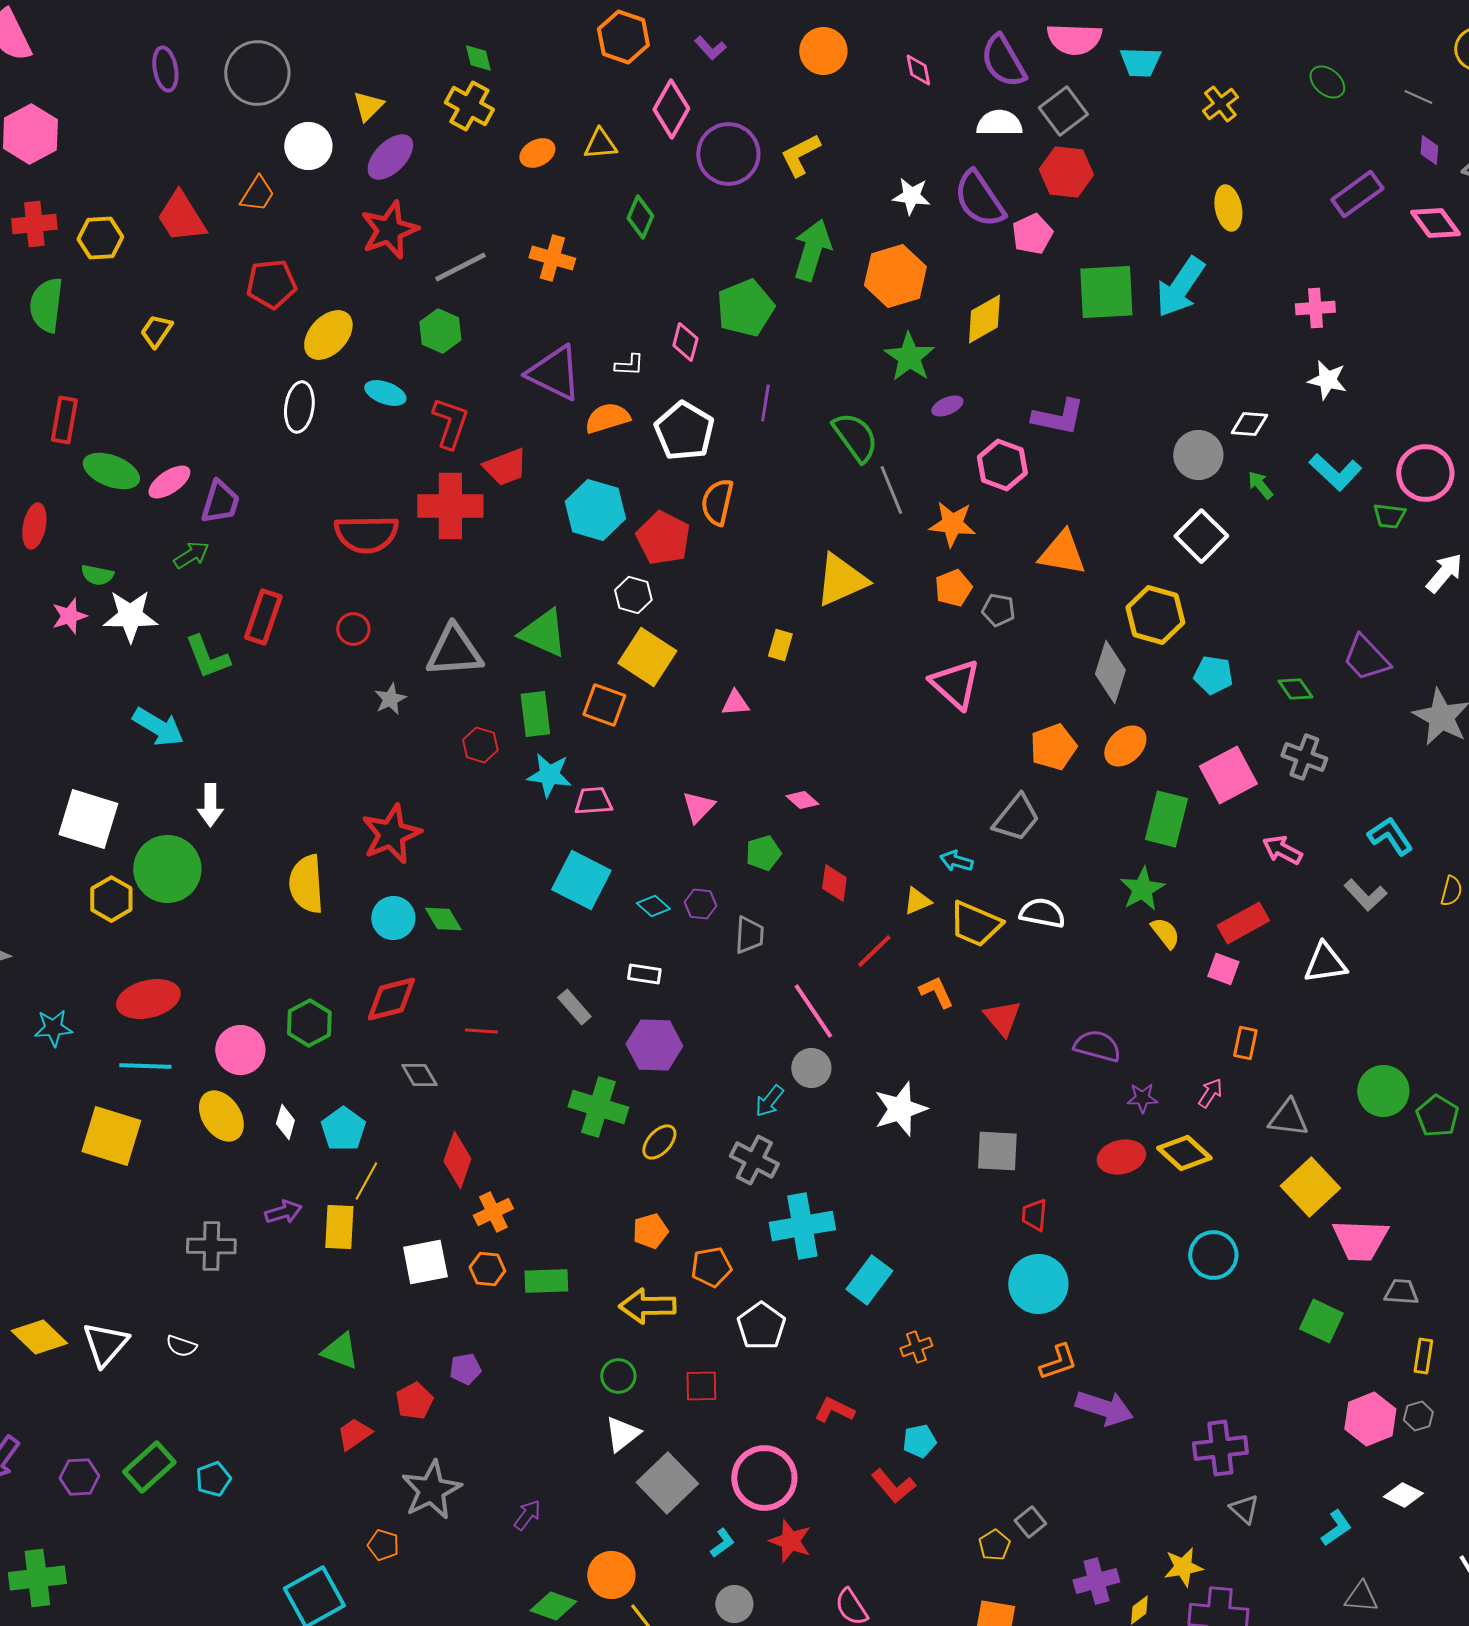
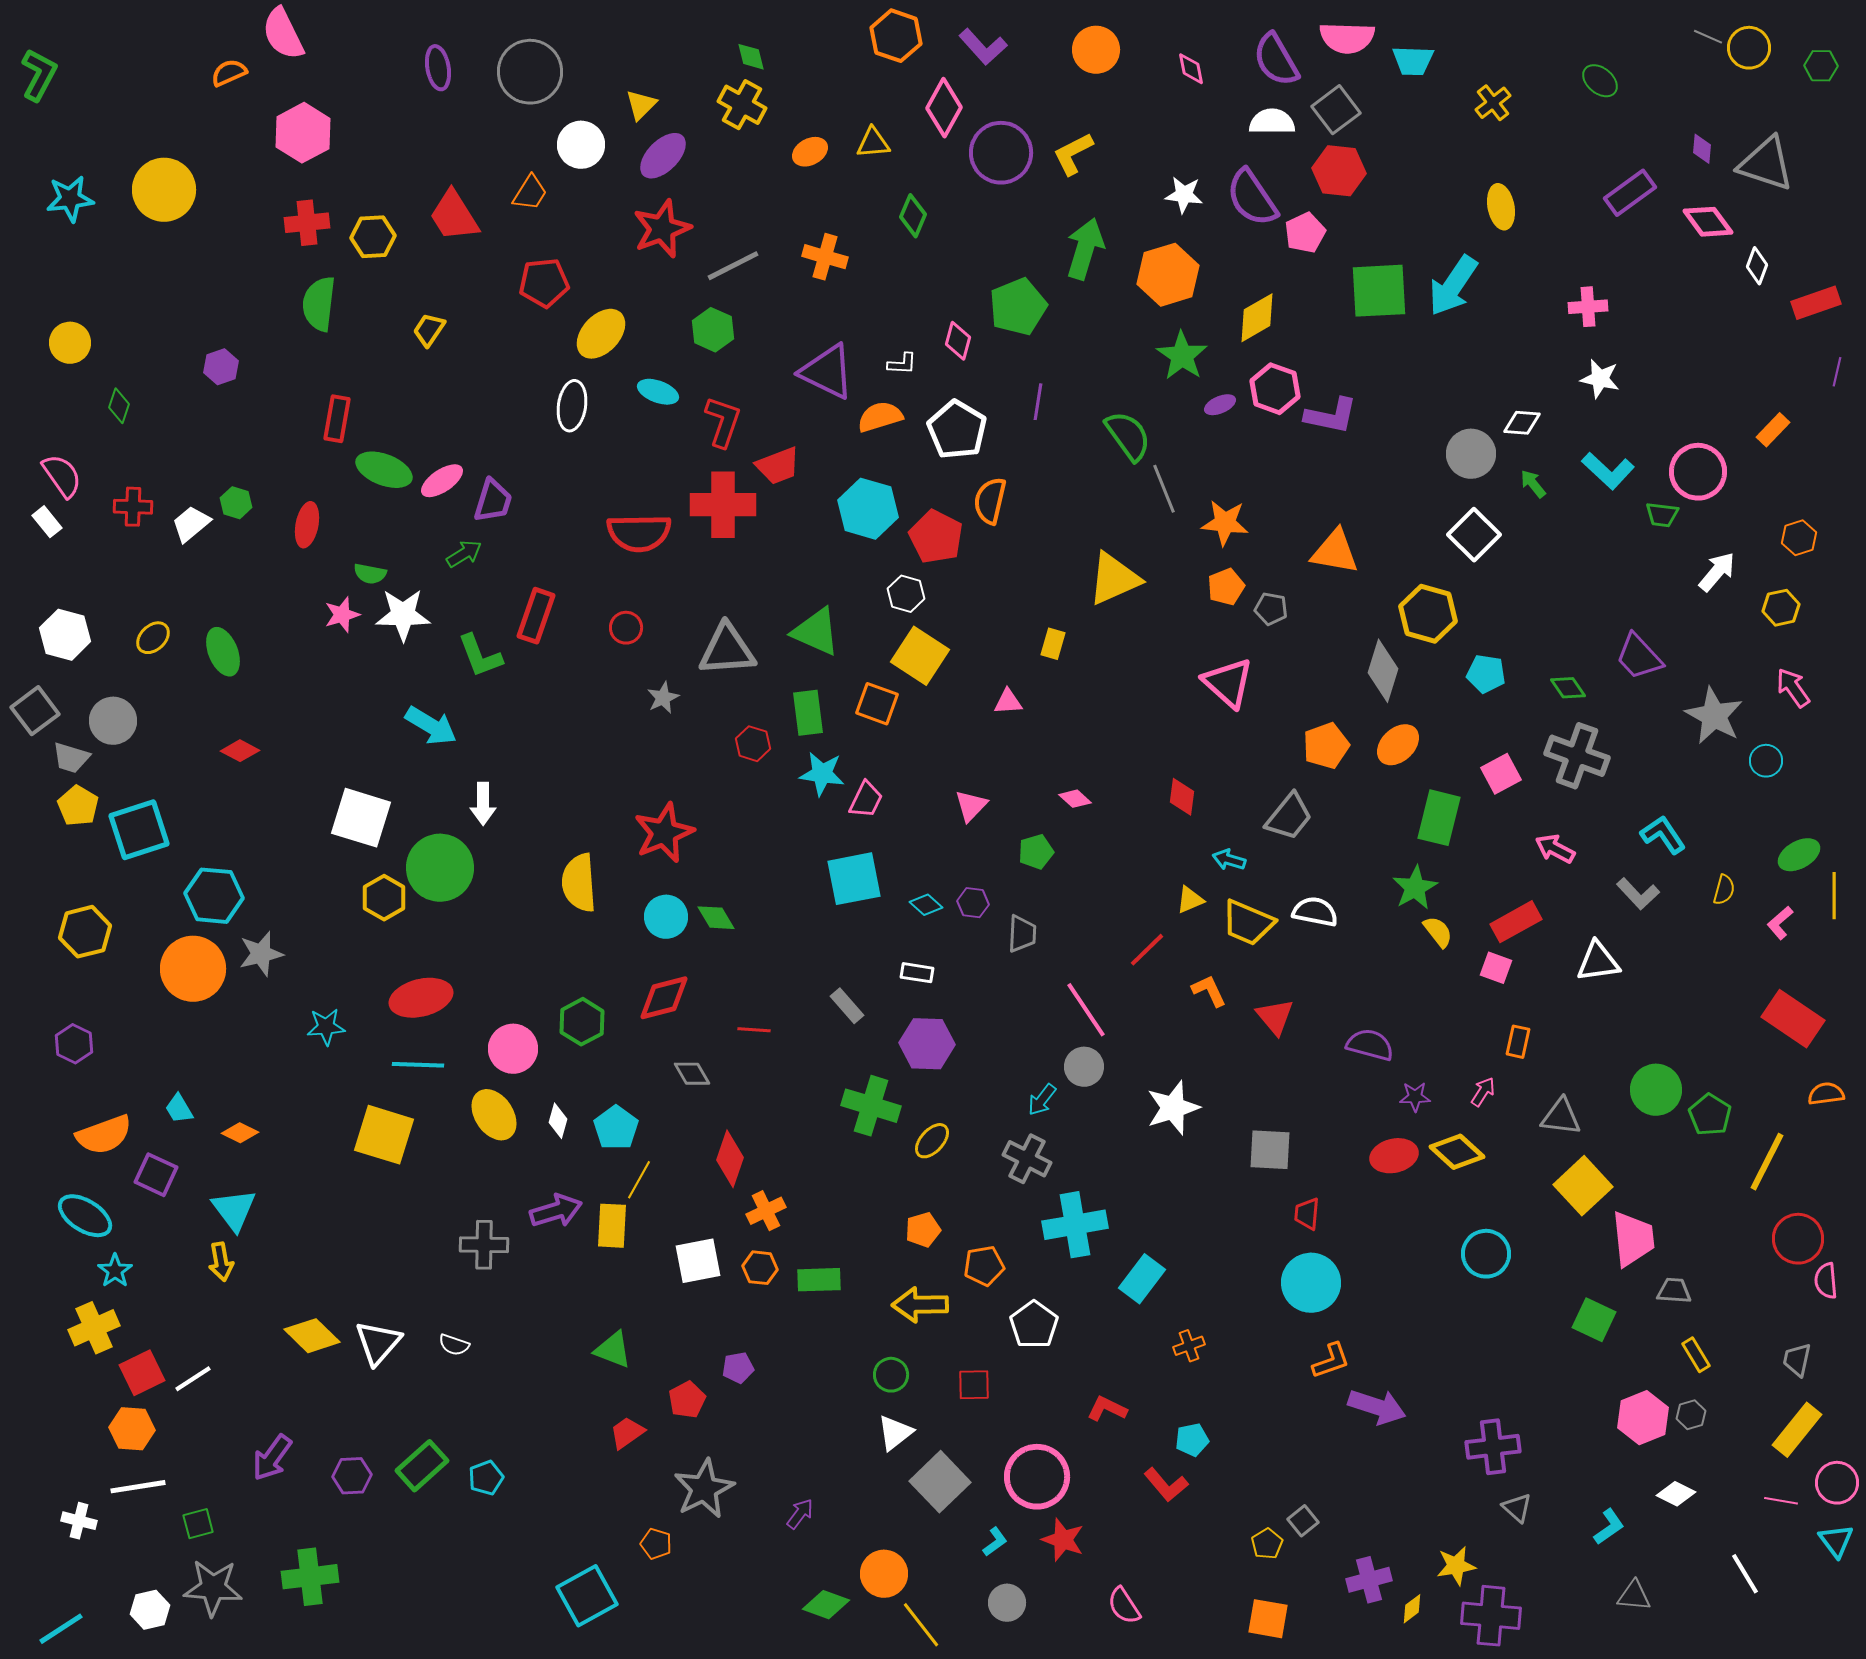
purple L-shape: (710, 48) -> (983, 47), size x1.5
gray line: (1418, 97) -> (1708, 37), moved
pink hexagon: (1002, 465) -> (1275, 389), moved
gray cross: (1304, 757) -> (1577, 756), size x1.4
pink square: (1228, 775) -> (1501, 774), size x0.7
pink trapezoid: (593, 801) -> (866, 800), turned 120
cyan square: (581, 880) -> (854, 879), turned -38
red diamond: (834, 883) -> (1182, 797), moved
purple arrow: (283, 1212) -> (556, 1211), size x1.4
pink trapezoid: (1360, 1240) -> (1633, 1239), turned -98
yellow rectangle: (1423, 1356) -> (1696, 1355), turned -40

